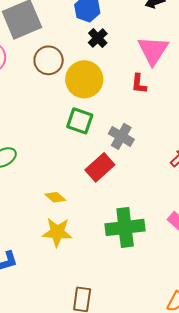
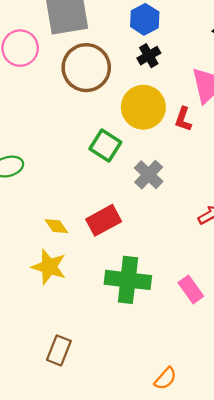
brown circle: (49, 60) -> (86, 68), size x1.4
yellow circle: (84, 79) -> (143, 107), moved
red rectangle: (100, 167) -> (104, 220), moved

